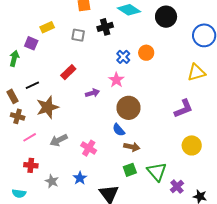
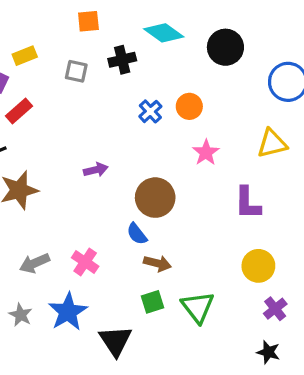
red rectangle: (68, 72) -> (19, 111), moved
pink star: (116, 80) -> (206, 153), moved
purple L-shape: (184, 109) -> (248, 203), turned 110
gray arrow: (59, 140) -> (35, 263), moved
blue star: (80, 178) -> (68, 312), size x1.6
purple cross: (177, 187) -> (275, 309), moved

